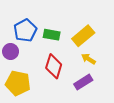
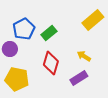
green rectangle: (52, 35) -> (49, 33), turned -49
yellow rectangle: (83, 36) -> (93, 20), moved

